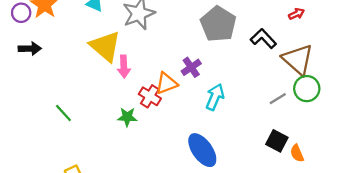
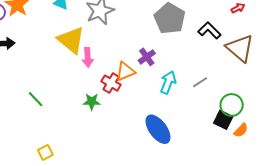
green circle: (307, 89) -> (232, 105), moved
gray line: (278, 99) -> (200, 82), moved
orange semicircle: (297, 153) -> (241, 130), turned -112

